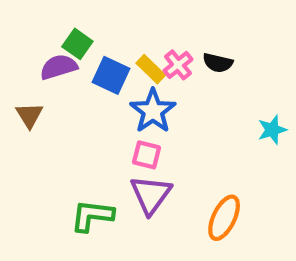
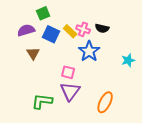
green square: (77, 44) -> (43, 13), moved, turned 32
pink cross: (178, 65) -> (83, 29), turned -32
blue star: (153, 111) -> (89, 51), moved
brown triangle: (29, 115) -> (33, 53), moved

